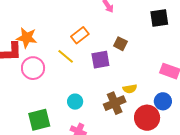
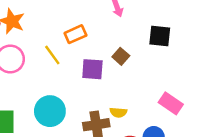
black square: (159, 18) -> (160, 36), moved
cyan circle: (75, 102) -> (50, 111), size x1.6

